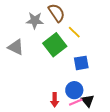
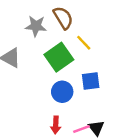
blue circle: (74, 90) -> (62, 92), moved

